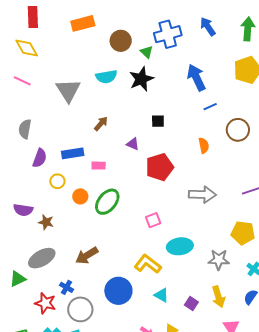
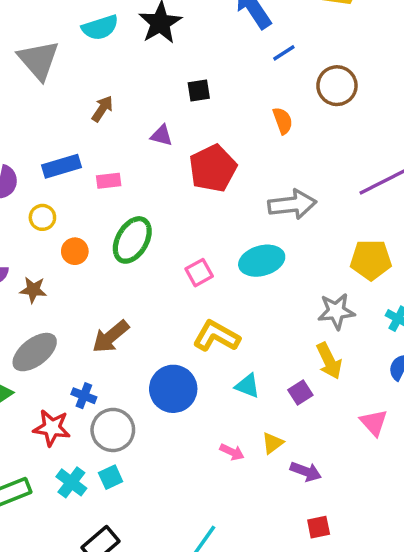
orange circle: (80, 196) -> (75, 251), moved
pink square: (153, 220) -> (199, 273), moved
cyan ellipse: (180, 246) -> (262, 261), moved
yellow arrow: (218, 297) -> (329, 361), moved
purple square: (191, 303) -> (300, 392), turned 32

